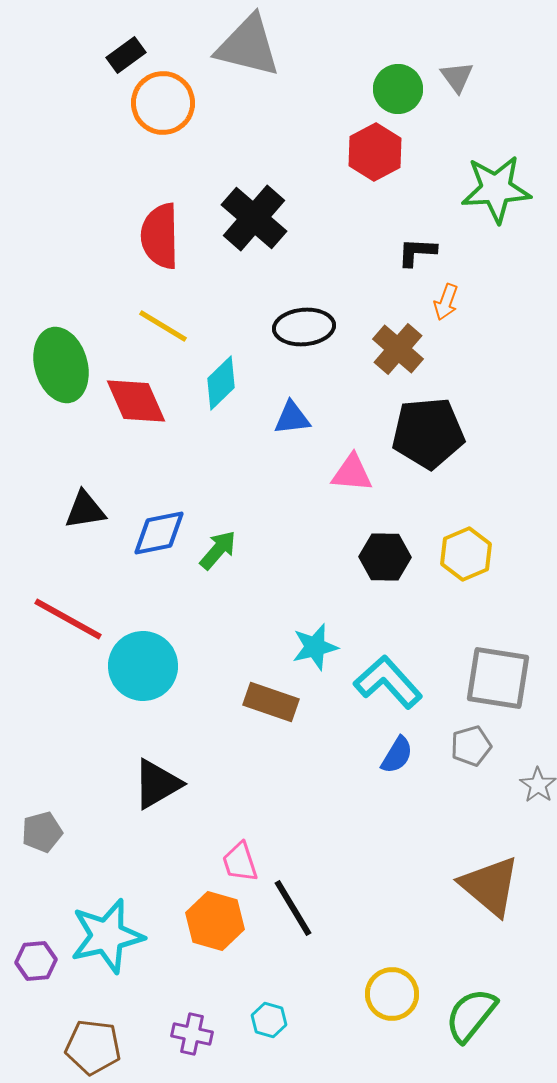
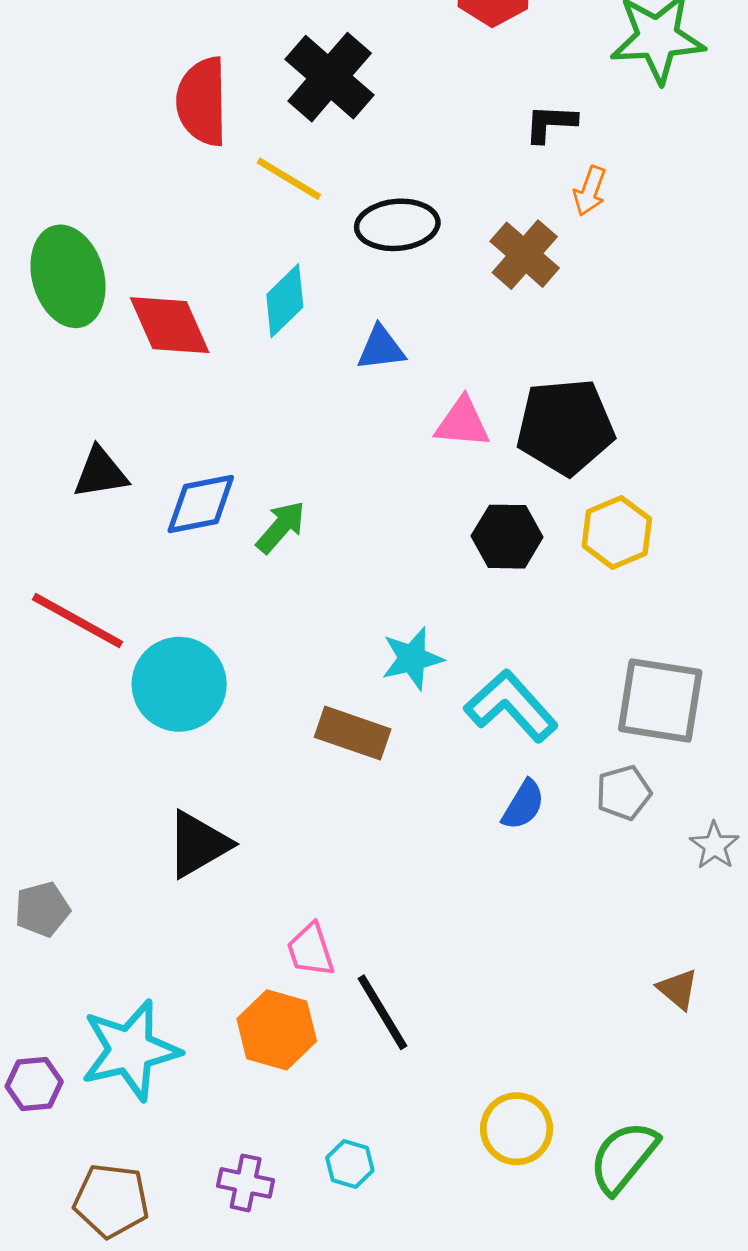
yellow line: (163, 326) -> (289, 179), moved
black pentagon: (428, 433) -> (565, 427), moved
brown triangle: (490, 886) -> (678, 989), moved, size x0.5

